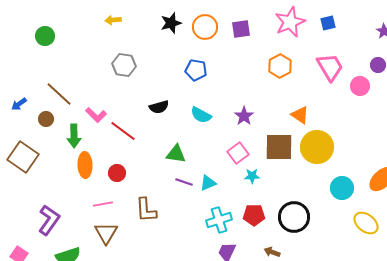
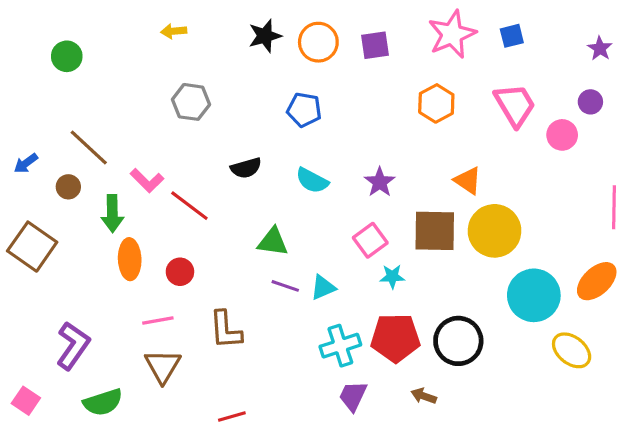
cyan circle: (342, 188) -> (534, 295), size x1.4
red pentagon: (254, 215) -> (395, 338), size x1.4

